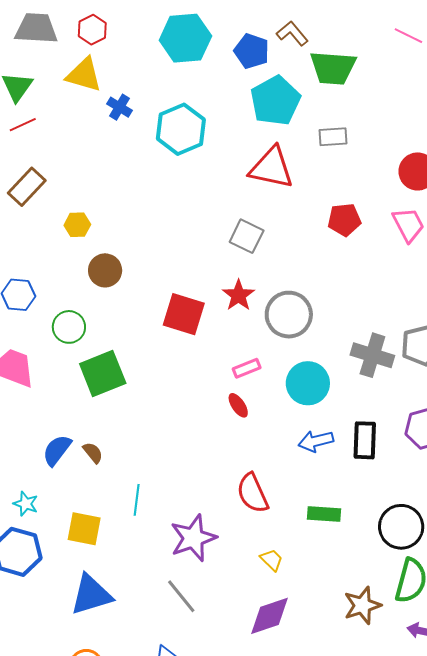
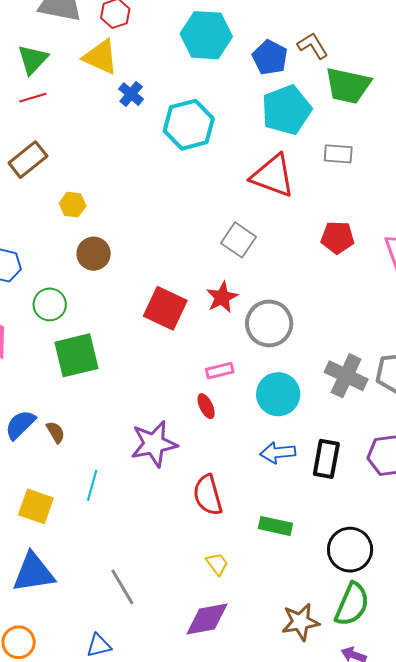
purple star: (193, 538) -> (154, 444), moved

